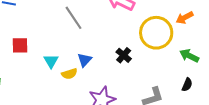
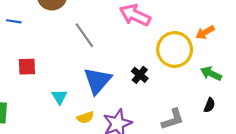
blue triangle: (85, 60) -> (97, 81), size x1.8
cyan triangle: (51, 61) -> (59, 97), moved
yellow semicircle: (69, 74) -> (85, 117), moved

